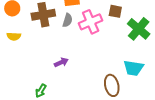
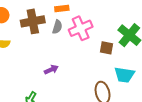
brown square: (115, 11) -> (106, 48), moved

